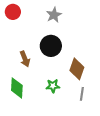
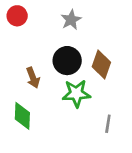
brown diamond: (77, 69) -> (101, 64), moved
green star: (53, 86) -> (76, 93), moved, size x1.5

